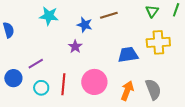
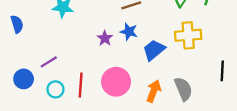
blue star: (85, 25) -> (129, 32), moved
purple star: (75, 47) -> (105, 38), moved
blue trapezoid: (128, 55) -> (154, 50), turned -30

